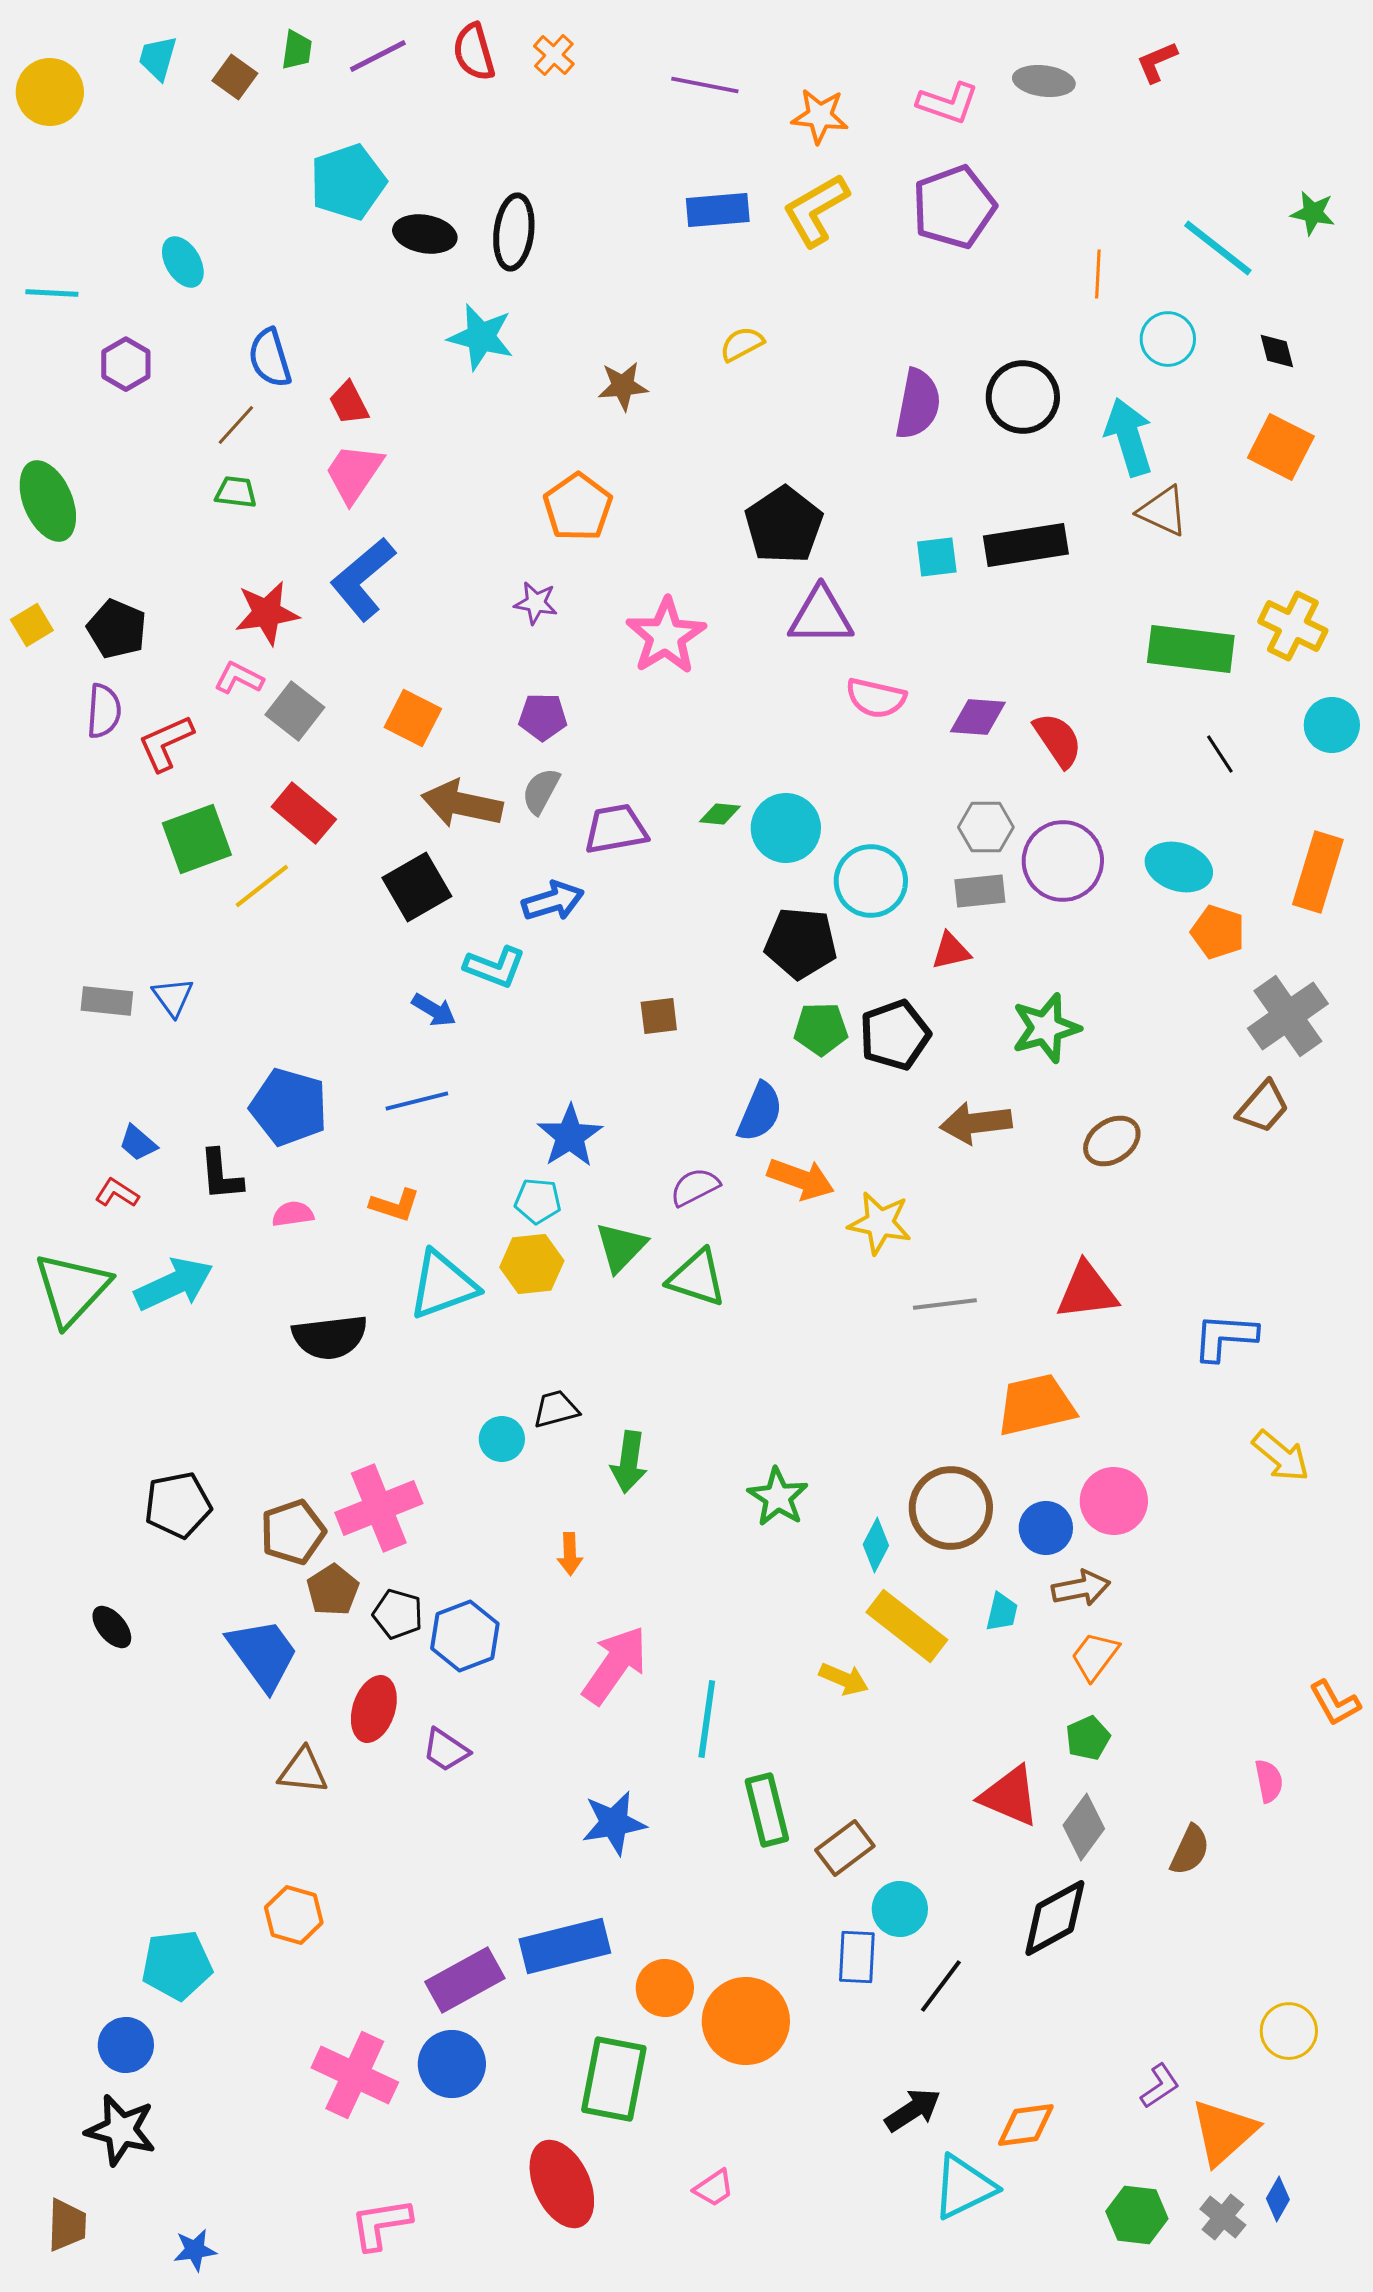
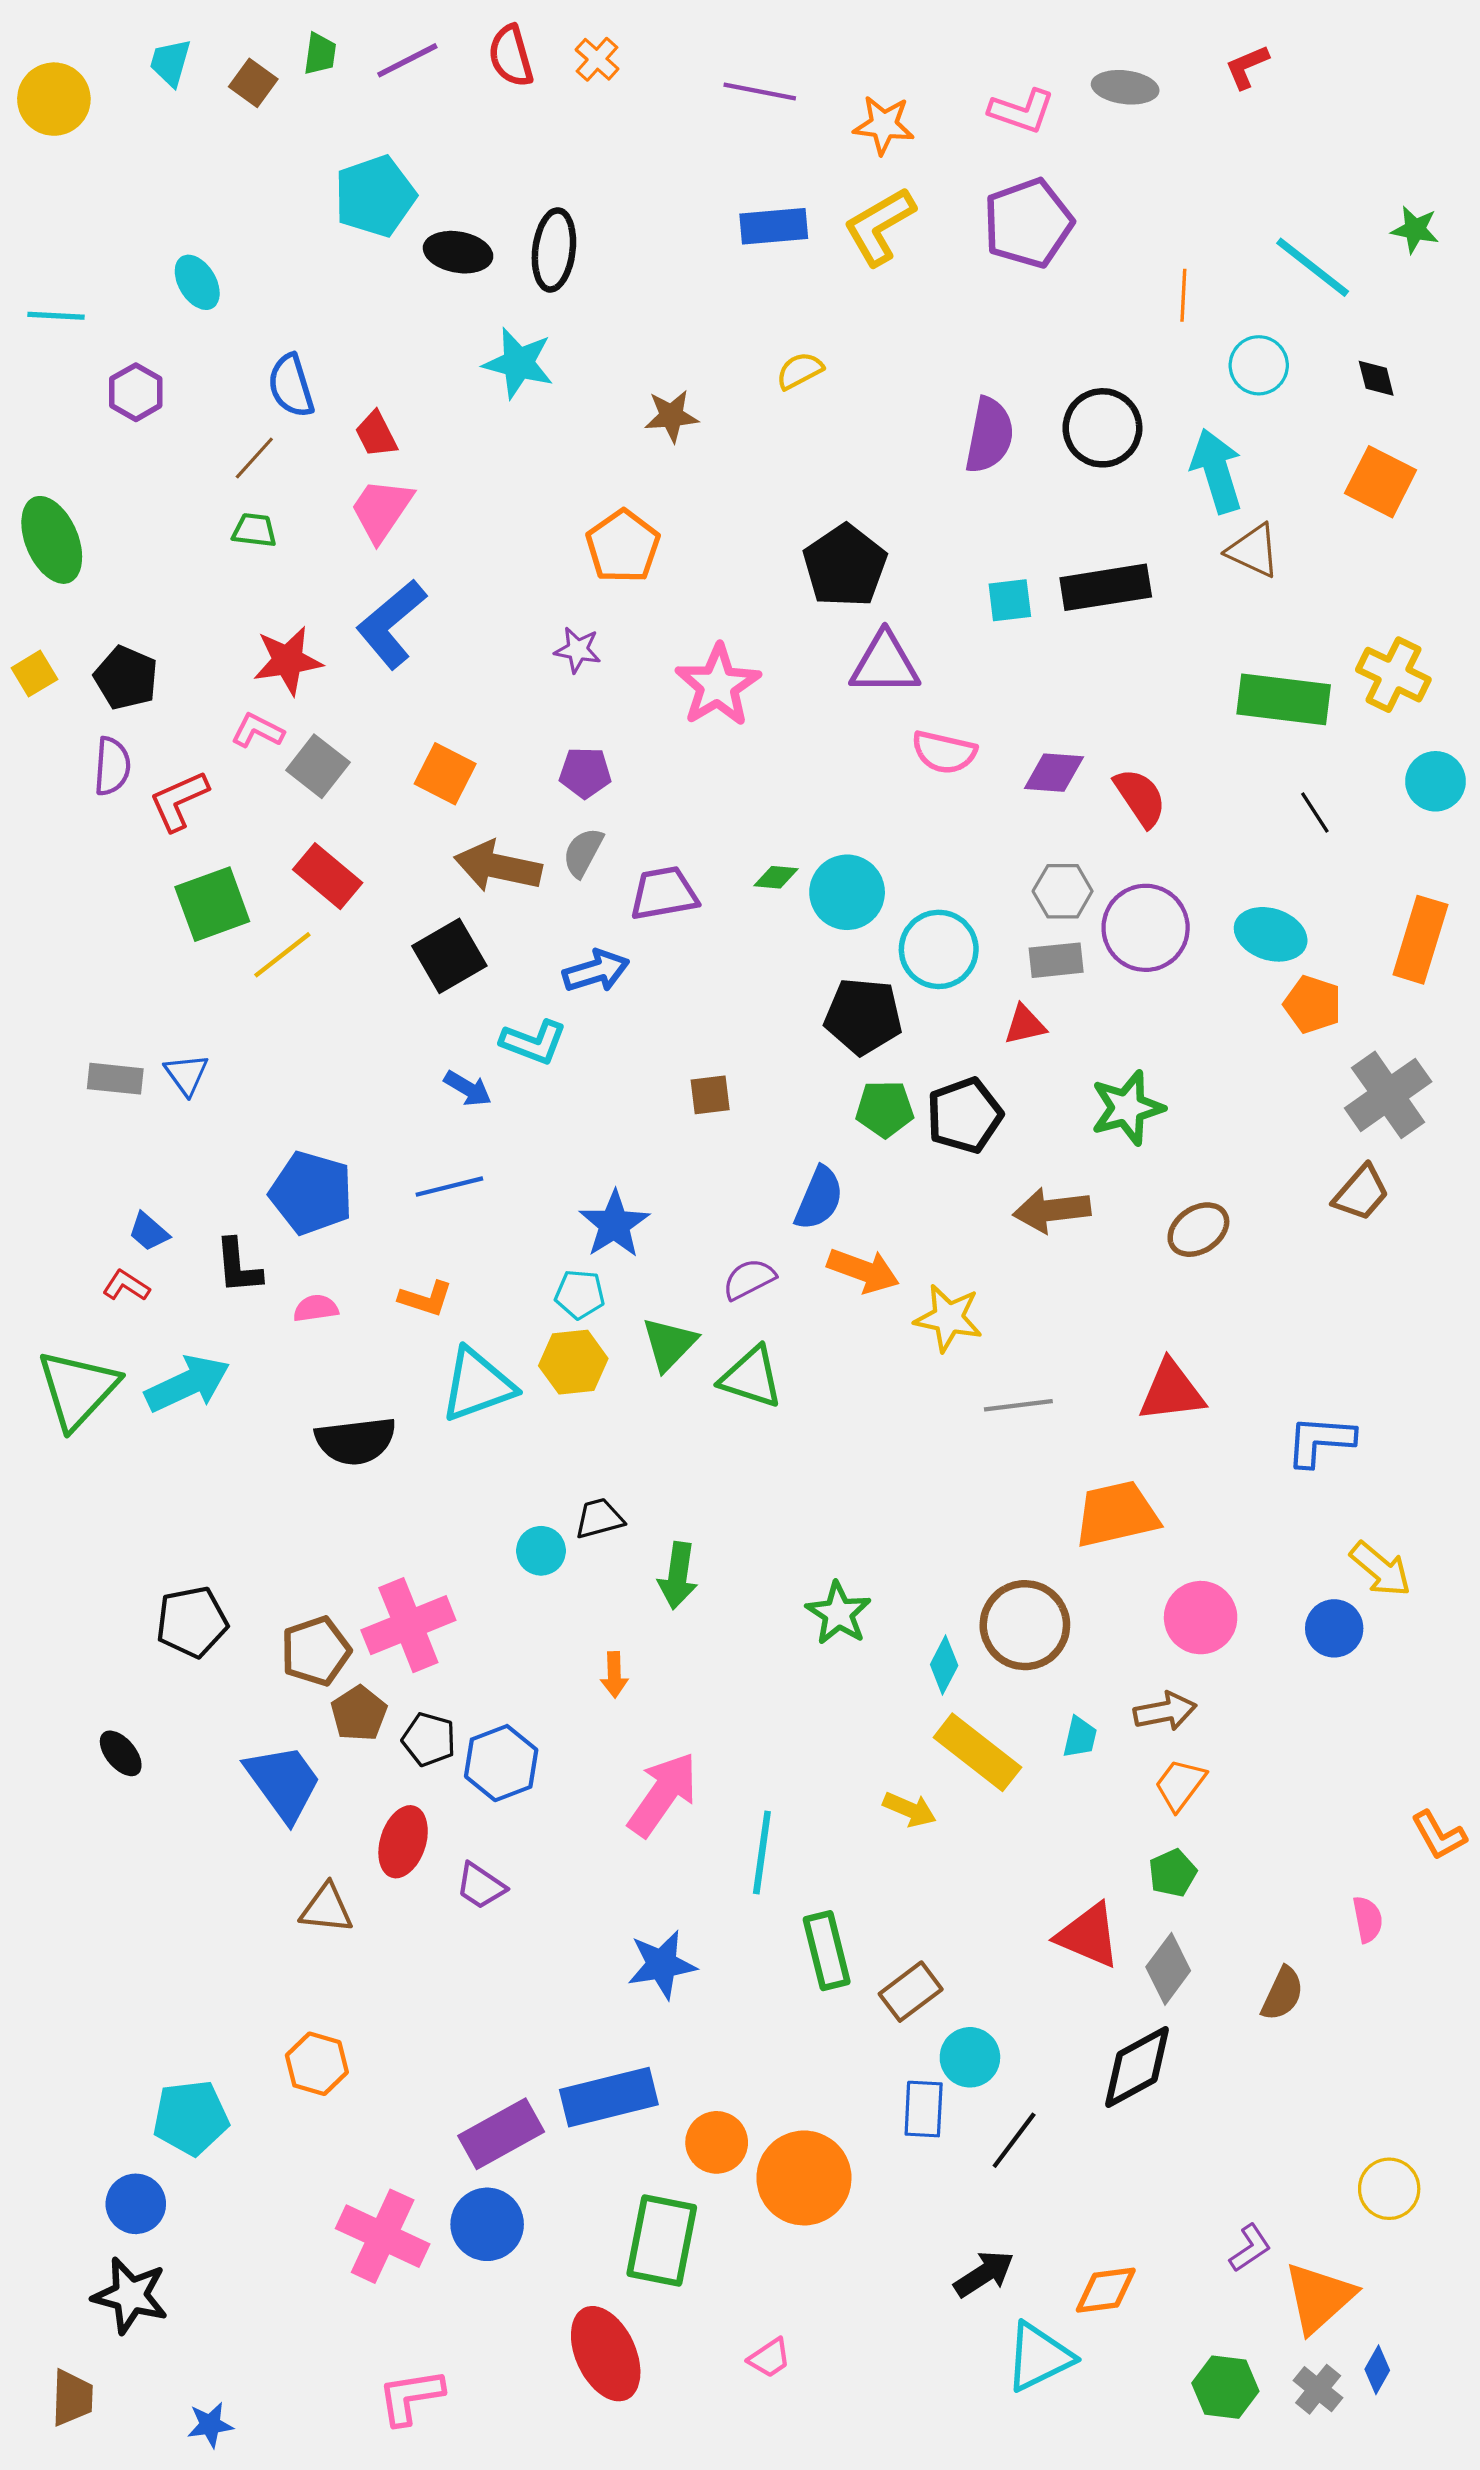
blue circle: (1046, 1528) -> (1334, 1628), moved

